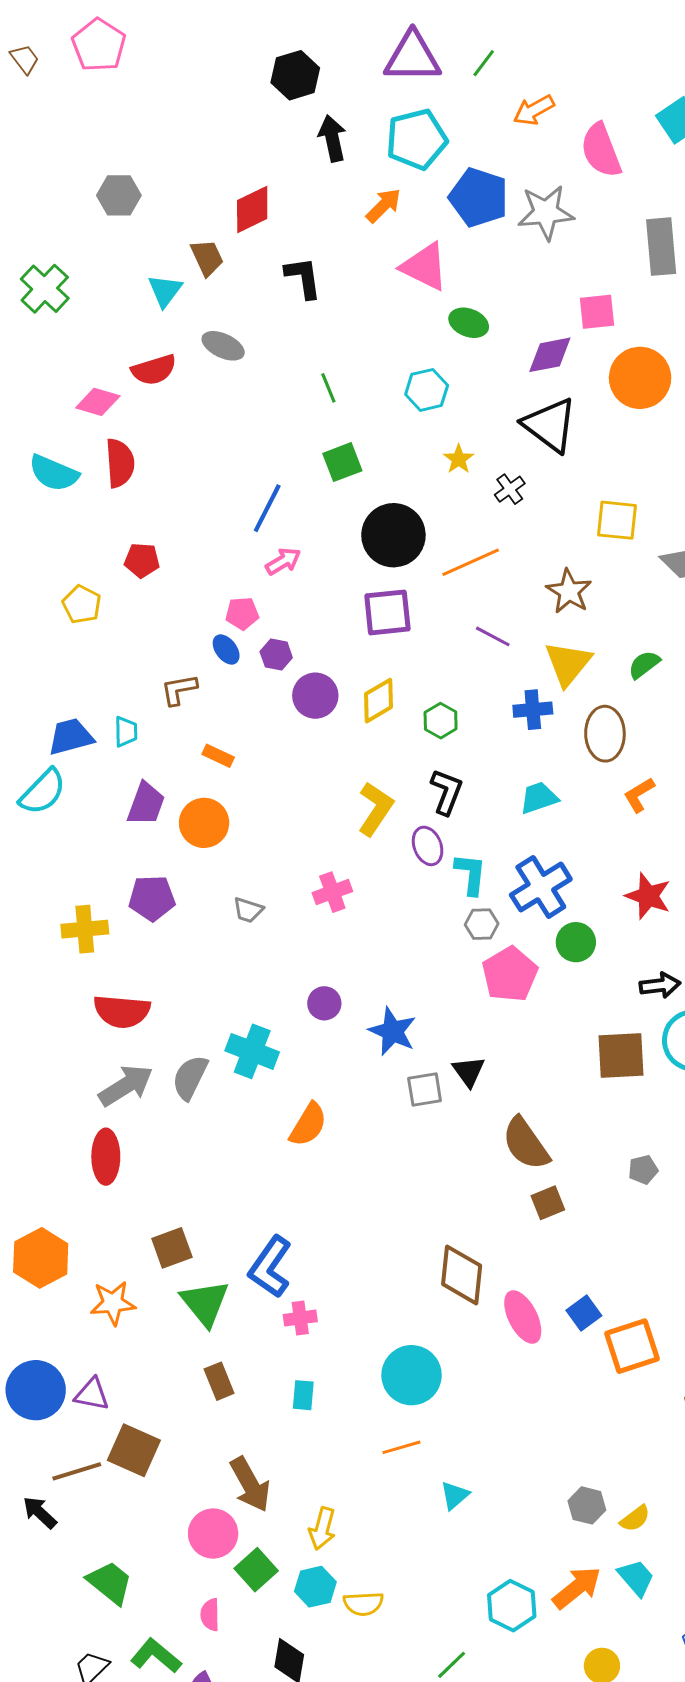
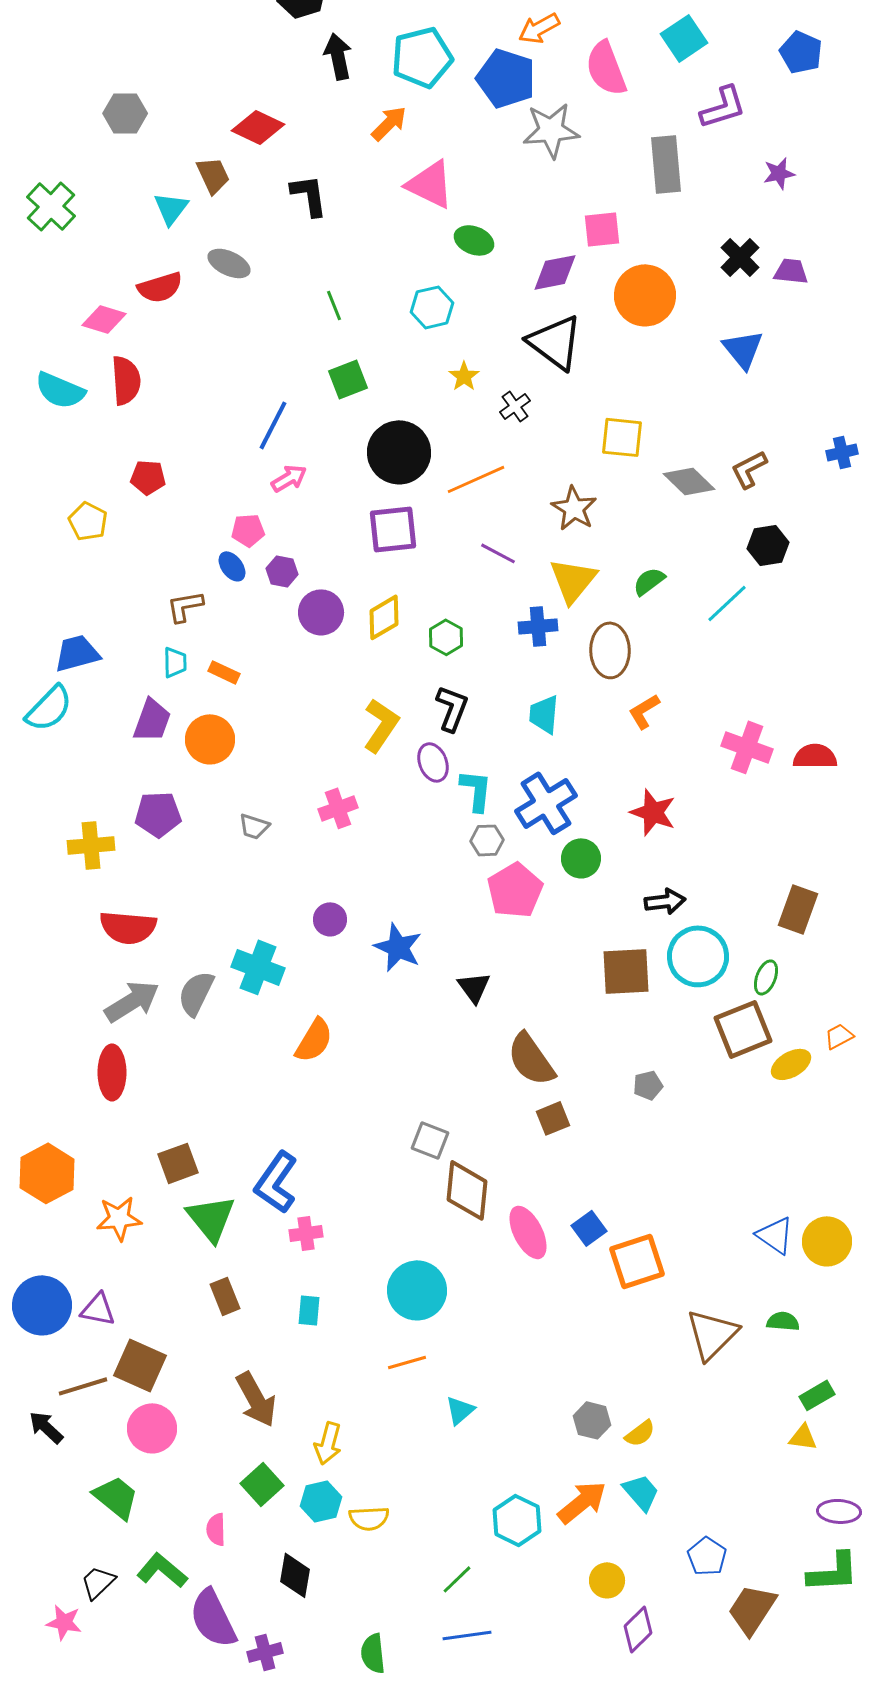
blue pentagon: (479, 197) -> (506, 78), moved
red diamond: (252, 209) -> (258, 127), turned 51
cyan trapezoid: (126, 732) -> (175, 662), moved
cyan trapezoid: (539, 798) -> (544, 714), turned -66
gray square: (425, 1090) -> (430, 1140), moved, turned 30
pink circle: (213, 1534) -> (152, 1428), moved

